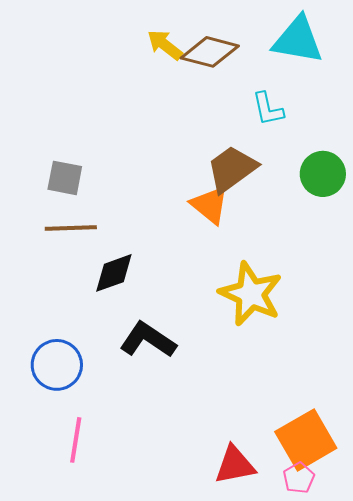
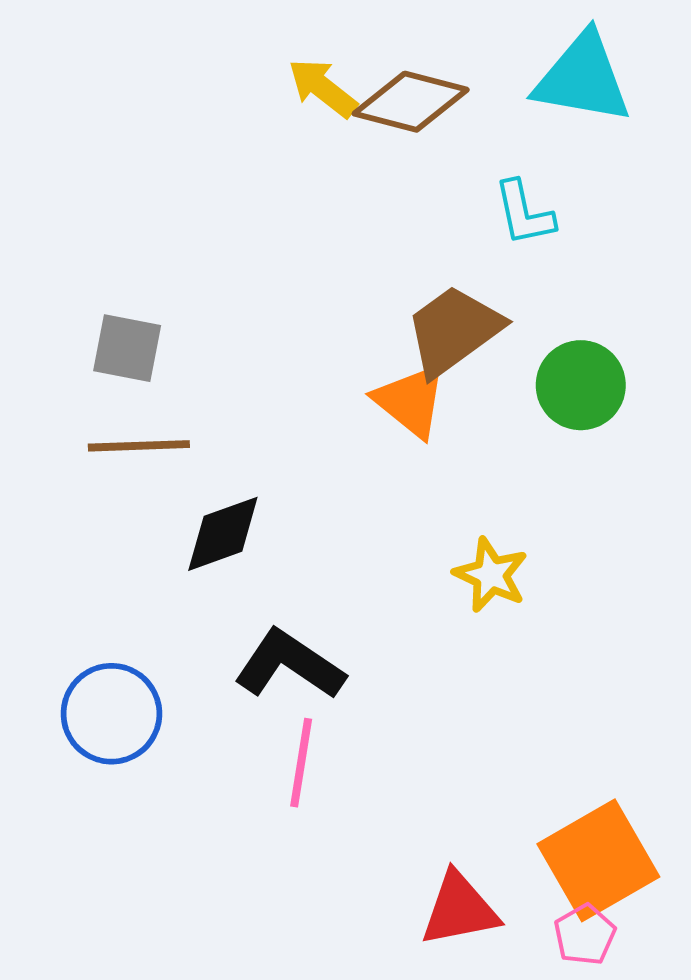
green circle: (323, 174) -> (581, 385), moved
yellow star: (251, 294) -> (491, 575), size x0.6
pink line: (76, 440) -> (301, 763), moved

